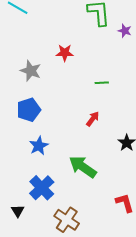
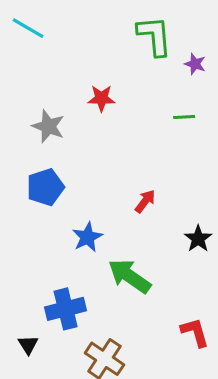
green line: (102, 83) -> (184, 117), moved
blue star: (39, 146) -> (87, 237), moved
blue cross: (42, 188) -> (66, 309), turned 30

